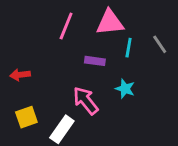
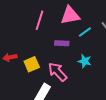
cyan line: (129, 48) -> (85, 32), turned 48
yellow square: (26, 117) -> (32, 64), moved

